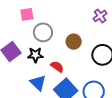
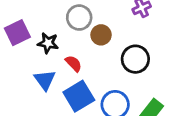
gray circle: (43, 32) -> (79, 18), moved

